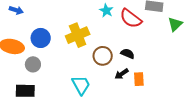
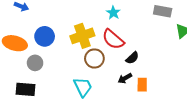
red semicircle: (131, 18) -> (113, 39), moved
black semicircle: (128, 54) -> (132, 58), turned 112
brown circle: (103, 56) -> (94, 58), moved

